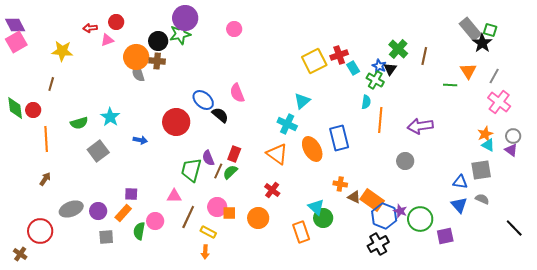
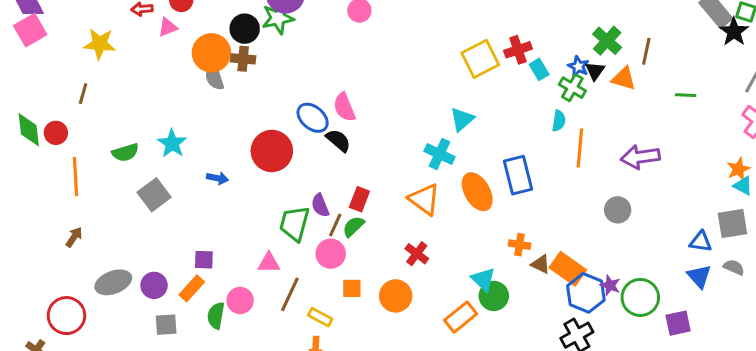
orange triangle: (468, 71) -> (624, 78), moved, turned -42
pink semicircle: (237, 93) -> (344, 107), moved
pink circle: (217, 207) -> (331, 254), moved
orange rectangle: (301, 232) -> (461, 317), turned 70

